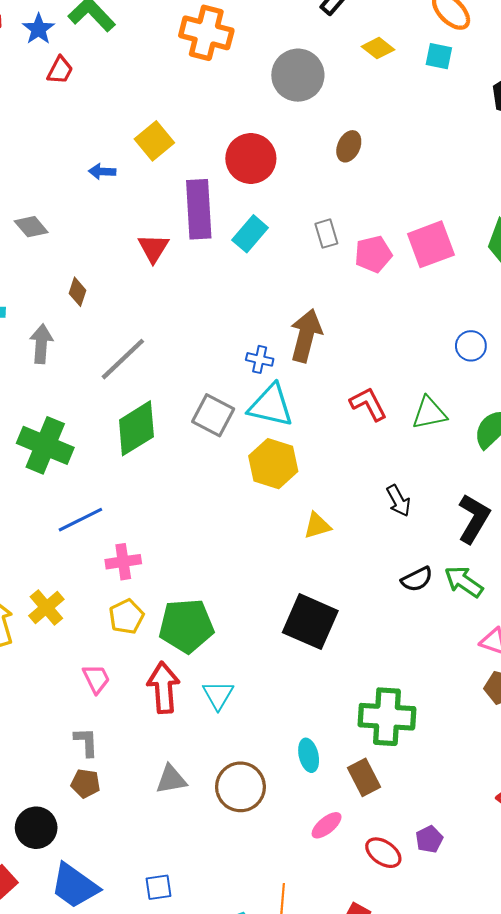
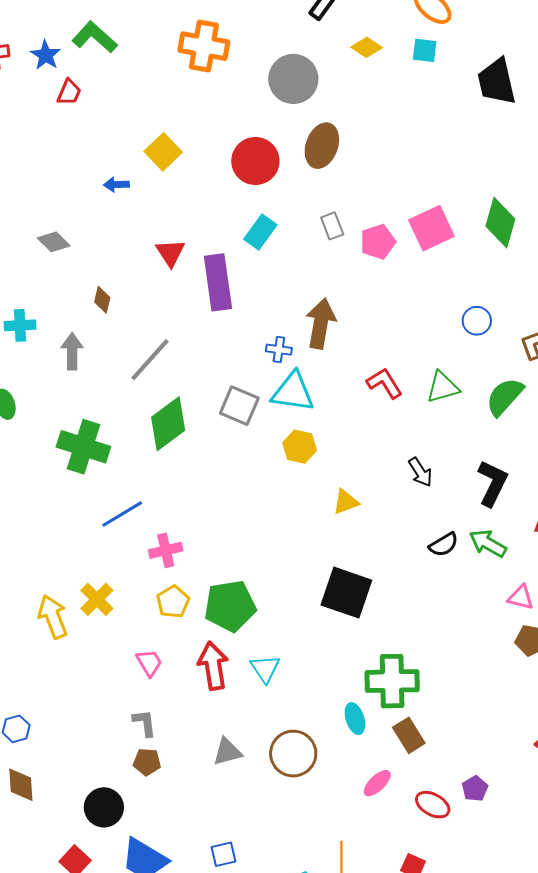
brown ellipse: (349, 146) -> (322, 146), moved, size x1.5
purple rectangle: (199, 209) -> (218, 282), moved
yellow hexagon: (273, 464) -> (300, 447), size x0.7
green cross: (387, 717) -> (392, 681), moved

